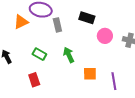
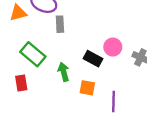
black rectangle: (87, 18) -> (93, 59), moved
green rectangle: (39, 54) -> (33, 54), size x1.5
green arrow: (69, 55) -> (64, 72), moved

